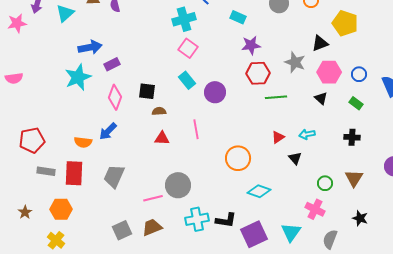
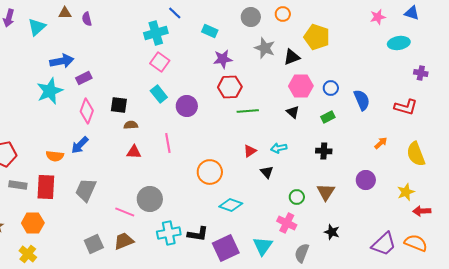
gray star: (295, 62) -> (265, 48), moved
green rectangle: (356, 103) -> (328, 117), turned -64
pink line: (153, 198) -> (125, 212), turned 36

